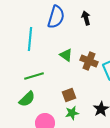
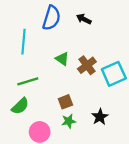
black arrow: (86, 18) -> (84, 19), turned -48
brown cross: (89, 61) -> (87, 65), turned 30

